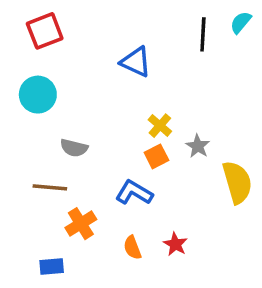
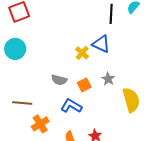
blue triangle: (136, 62) -> (101, 44), moved
yellow cross: (160, 126) -> (82, 53), moved
gray semicircle: (74, 148) -> (59, 80), moved

